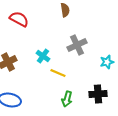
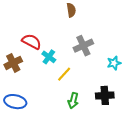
red semicircle: (19, 19) -> (32, 42), moved
yellow line: (58, 73) -> (64, 74), turned -70

